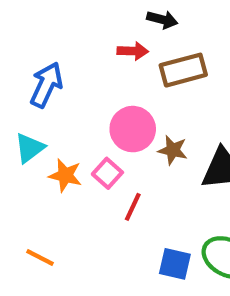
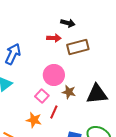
brown star: (173, 150) -> (69, 92), moved
orange star: (65, 175) -> (34, 120), moved

